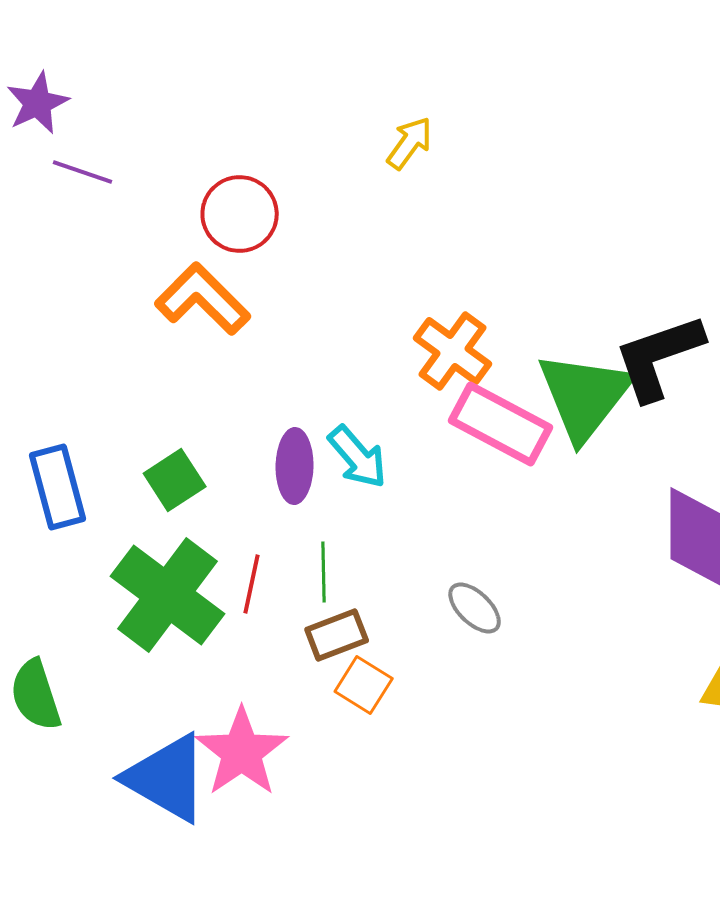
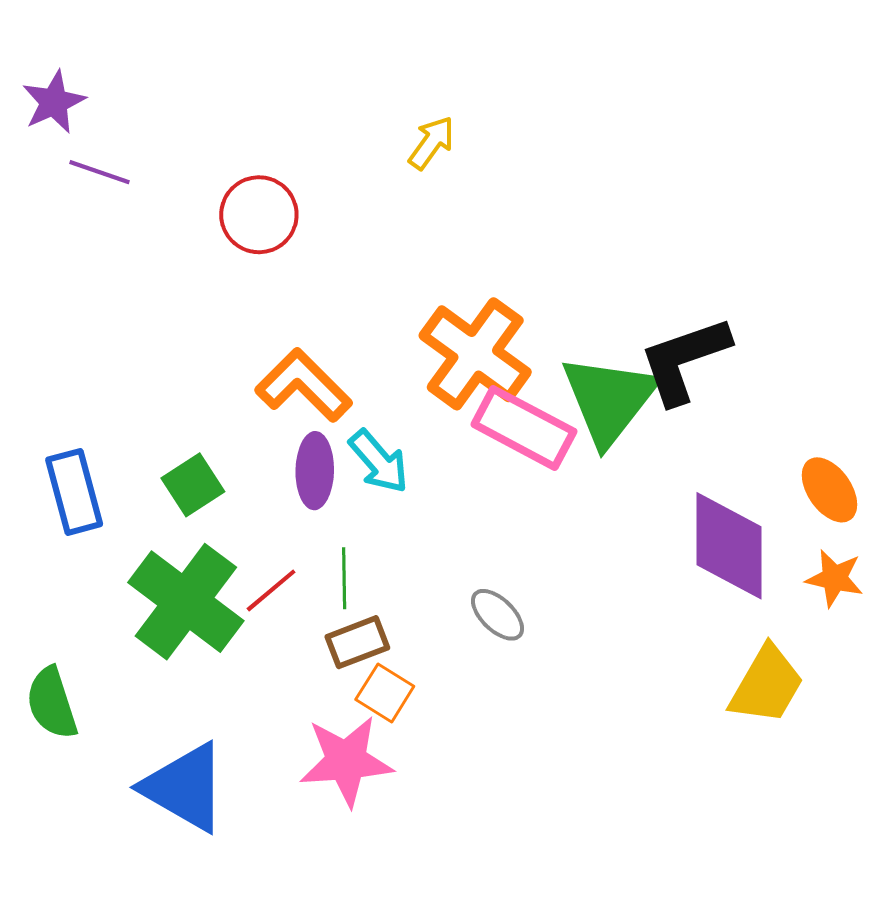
orange L-shape: (203, 299) -> (304, 385), moved
orange cross: (453, 351) -> (475, 354), size x1.4
red line: (252, 584) -> (271, 590), turned 38
pink star: (242, 752) -> (346, 761), moved, turned 30

